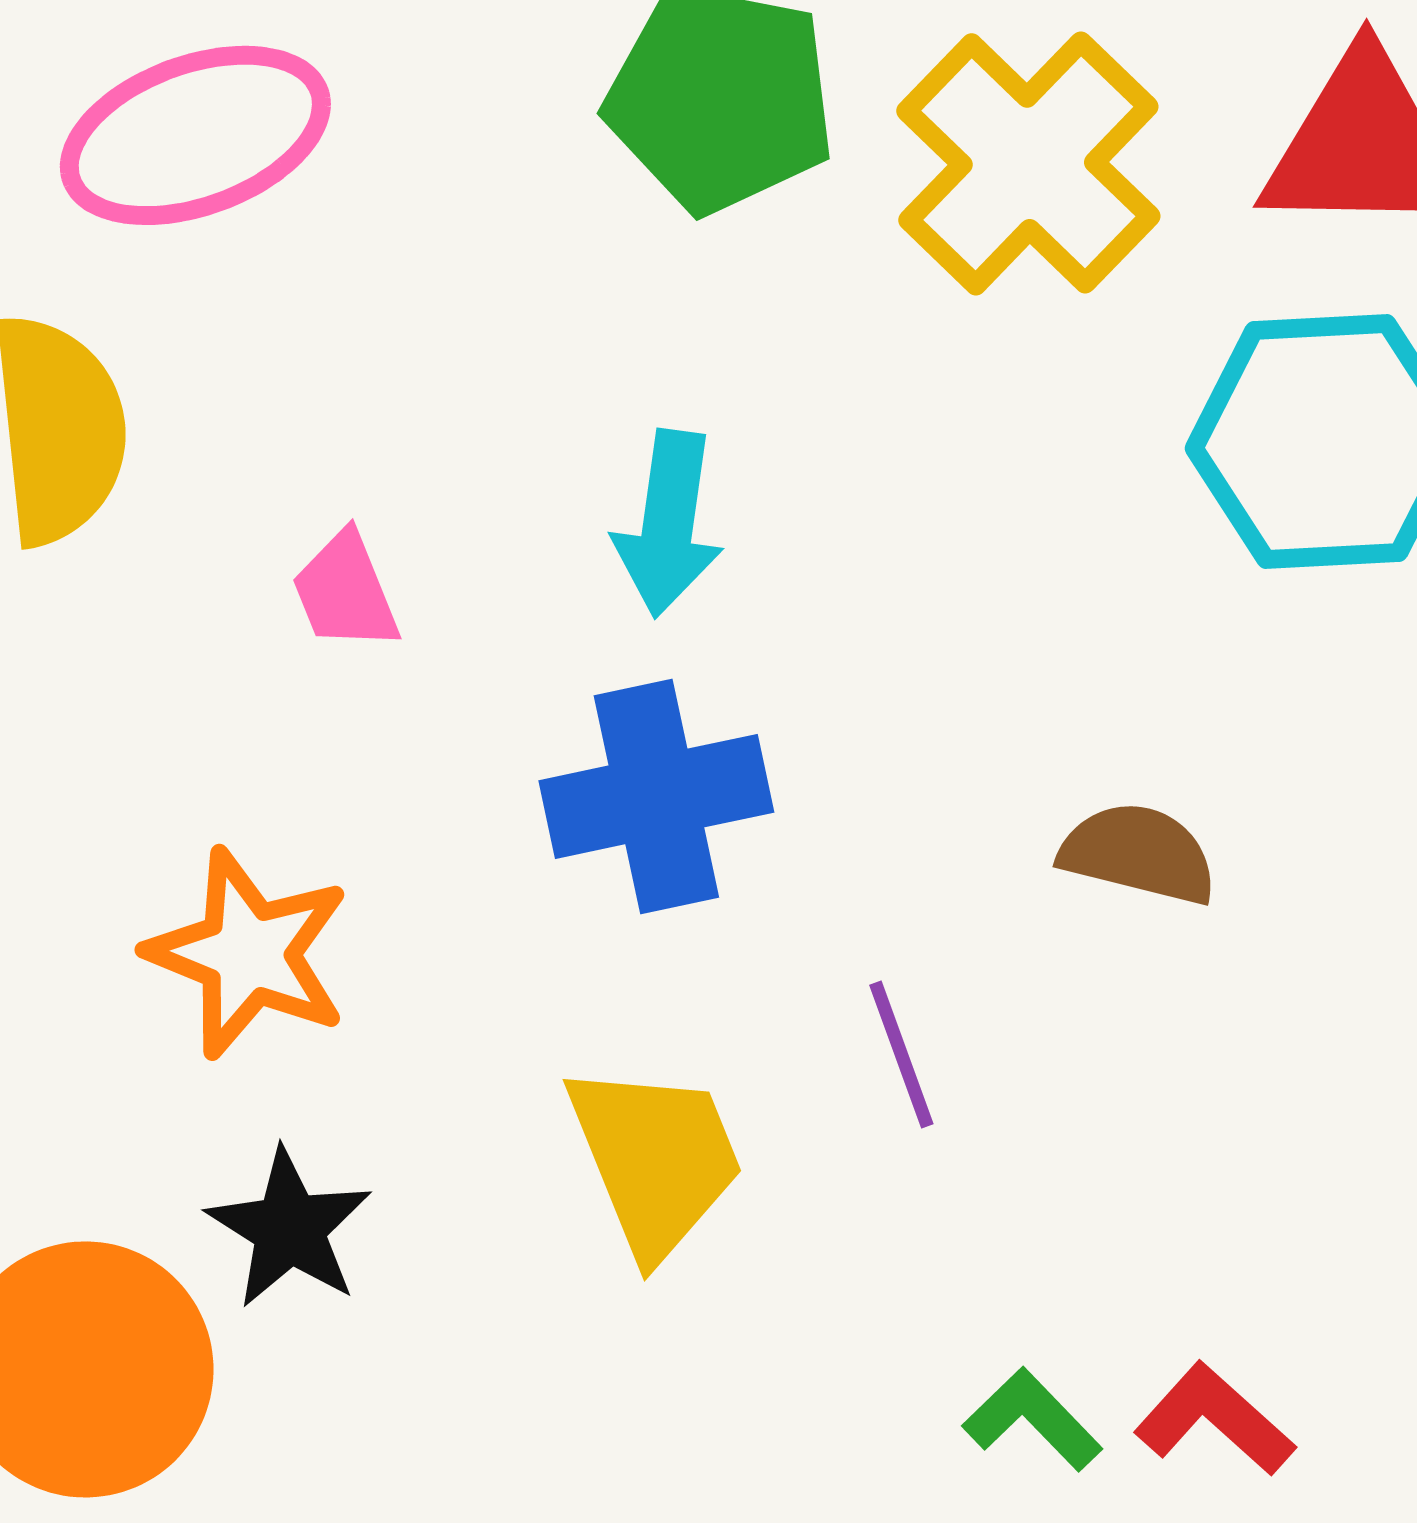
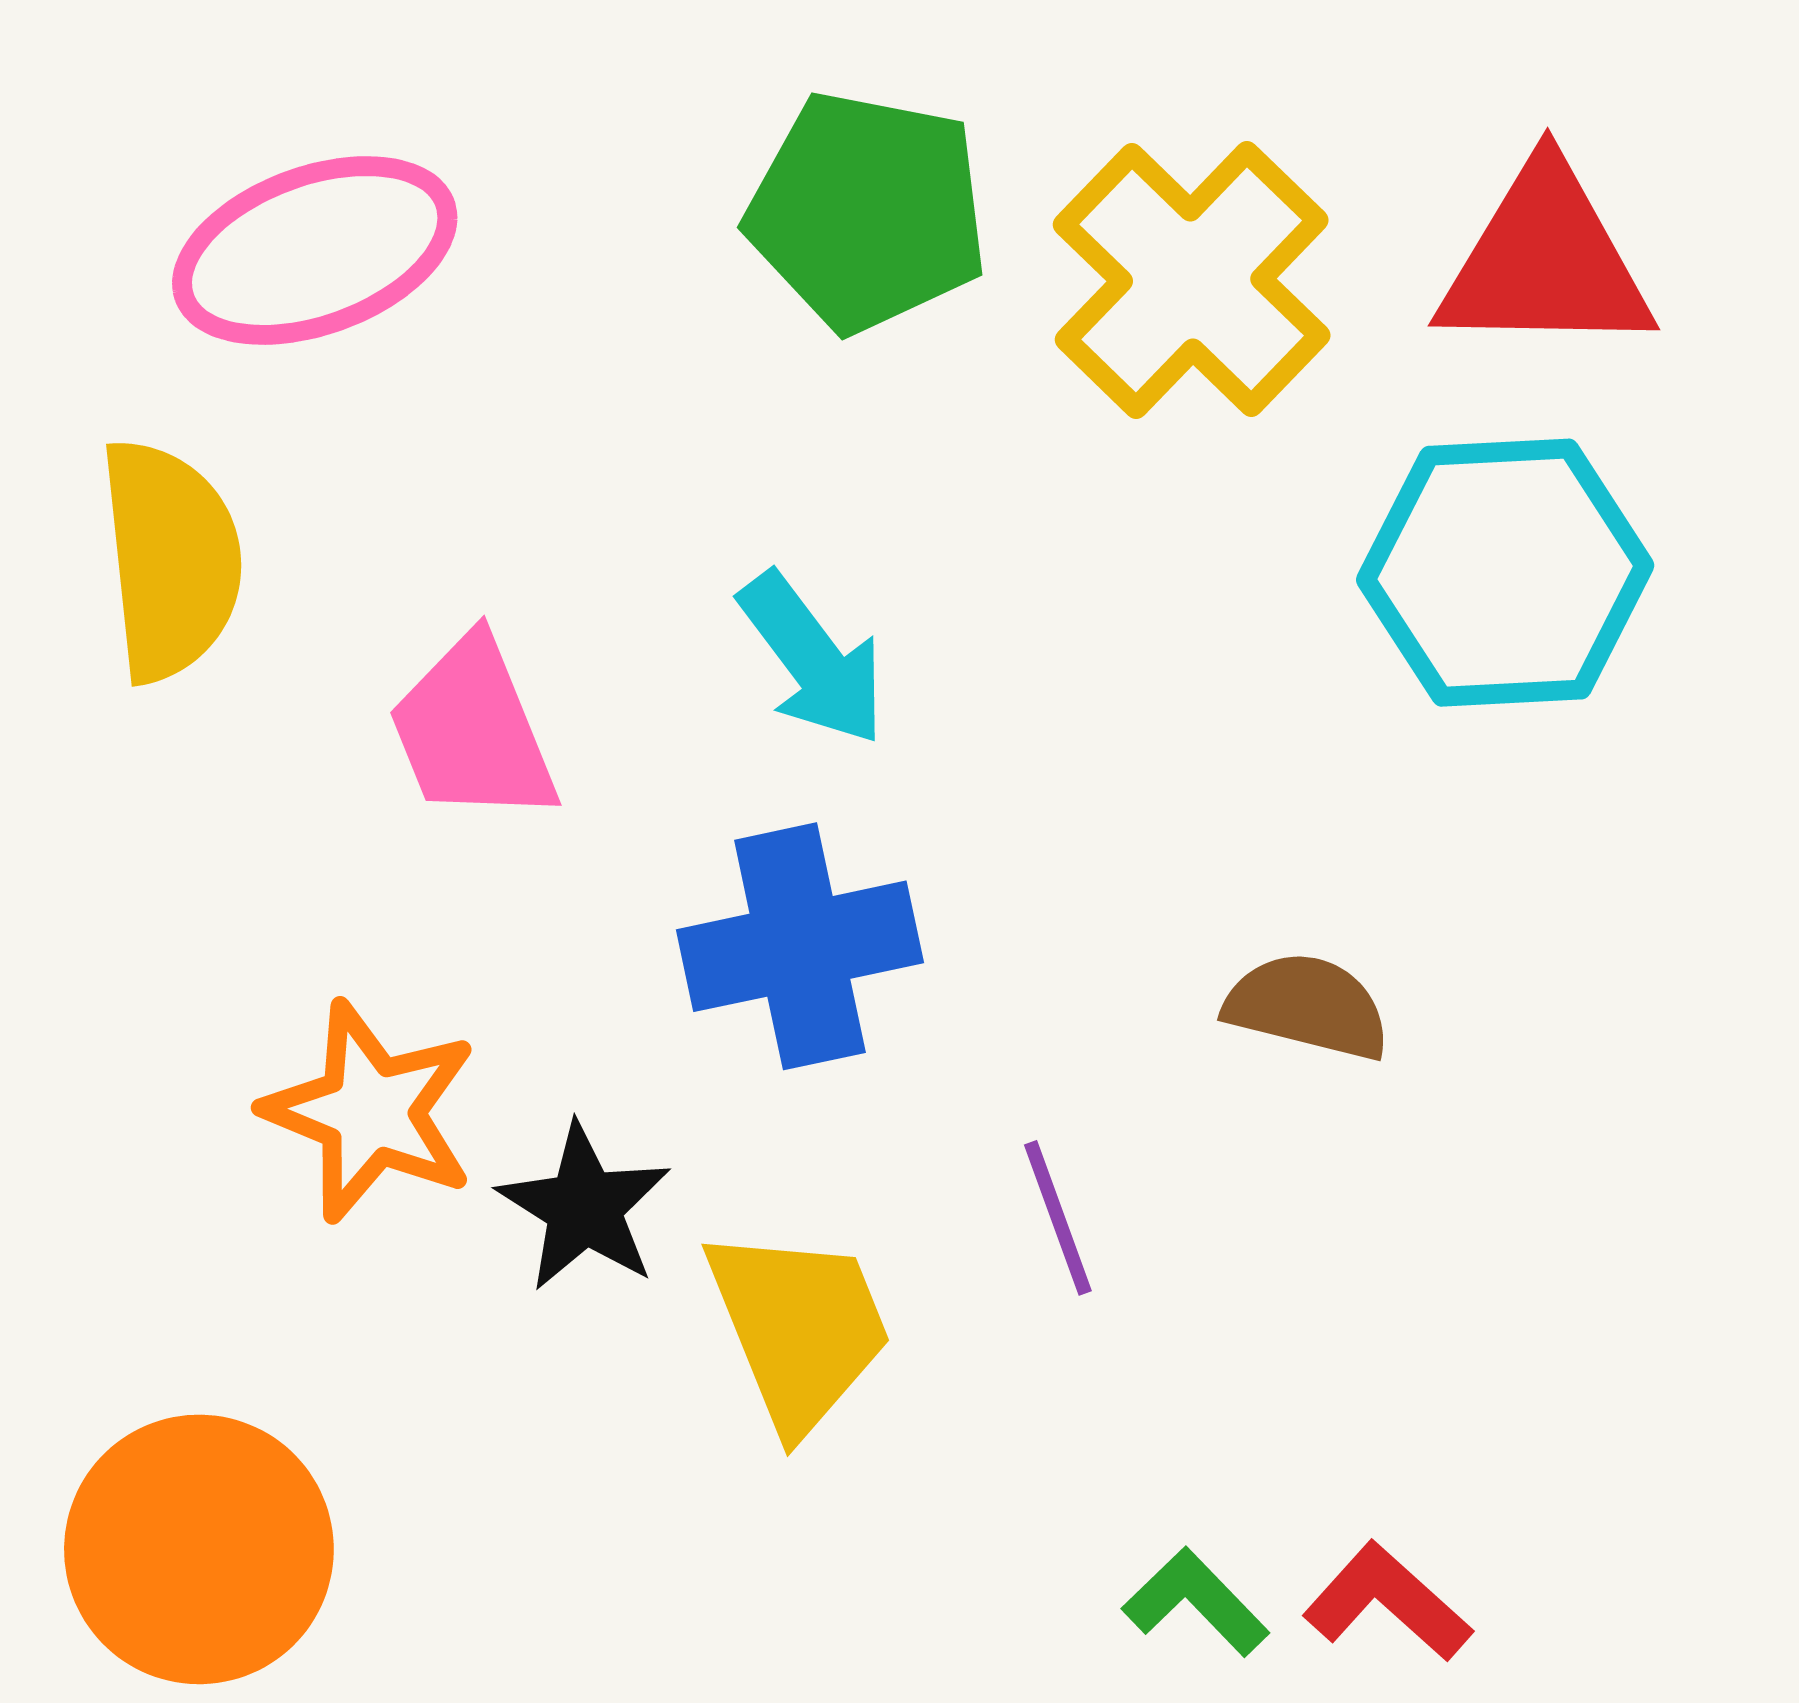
cyan arrow: (668, 523) -> (813, 659), turned -45
pink trapezoid: (345, 591) -> (473, 731), size x1.5
black star: (289, 1228) -> (584, 1207), moved

